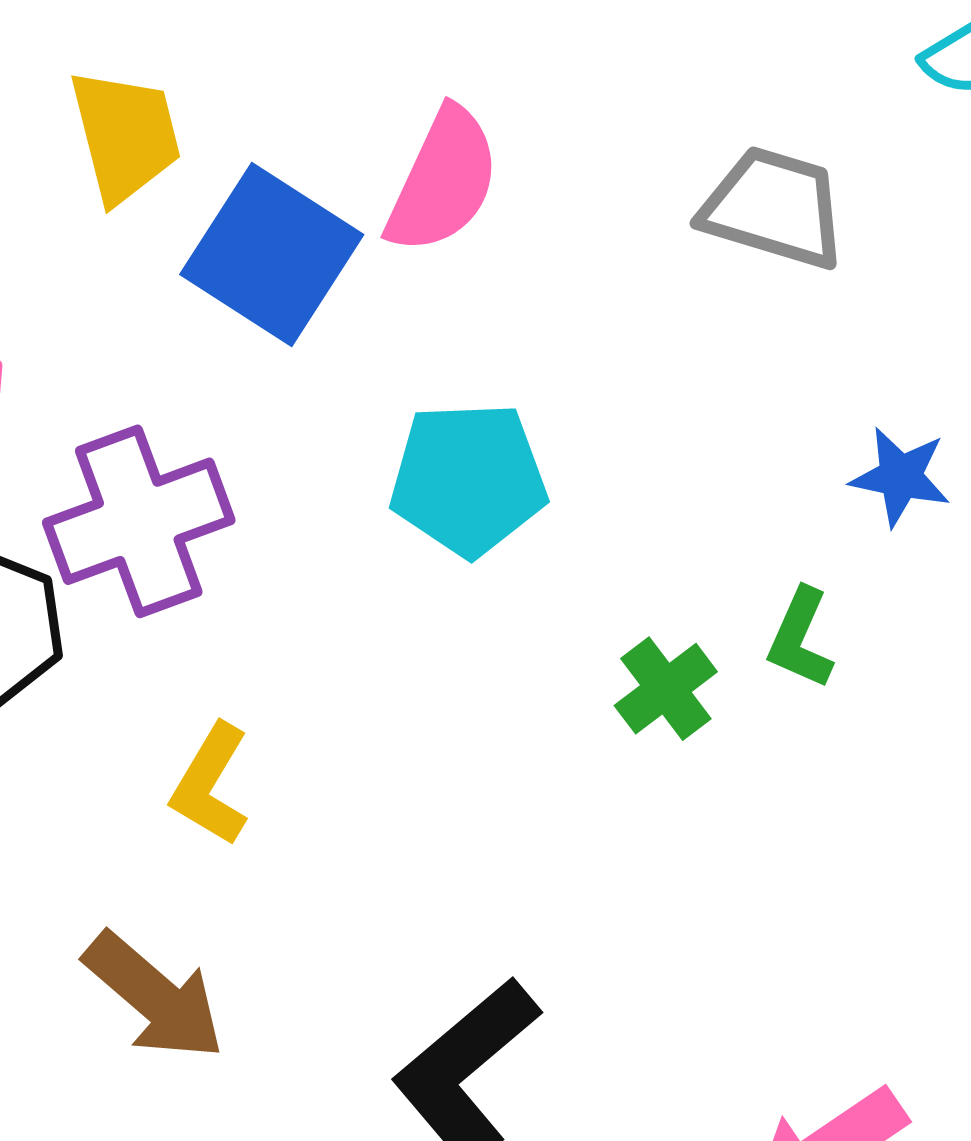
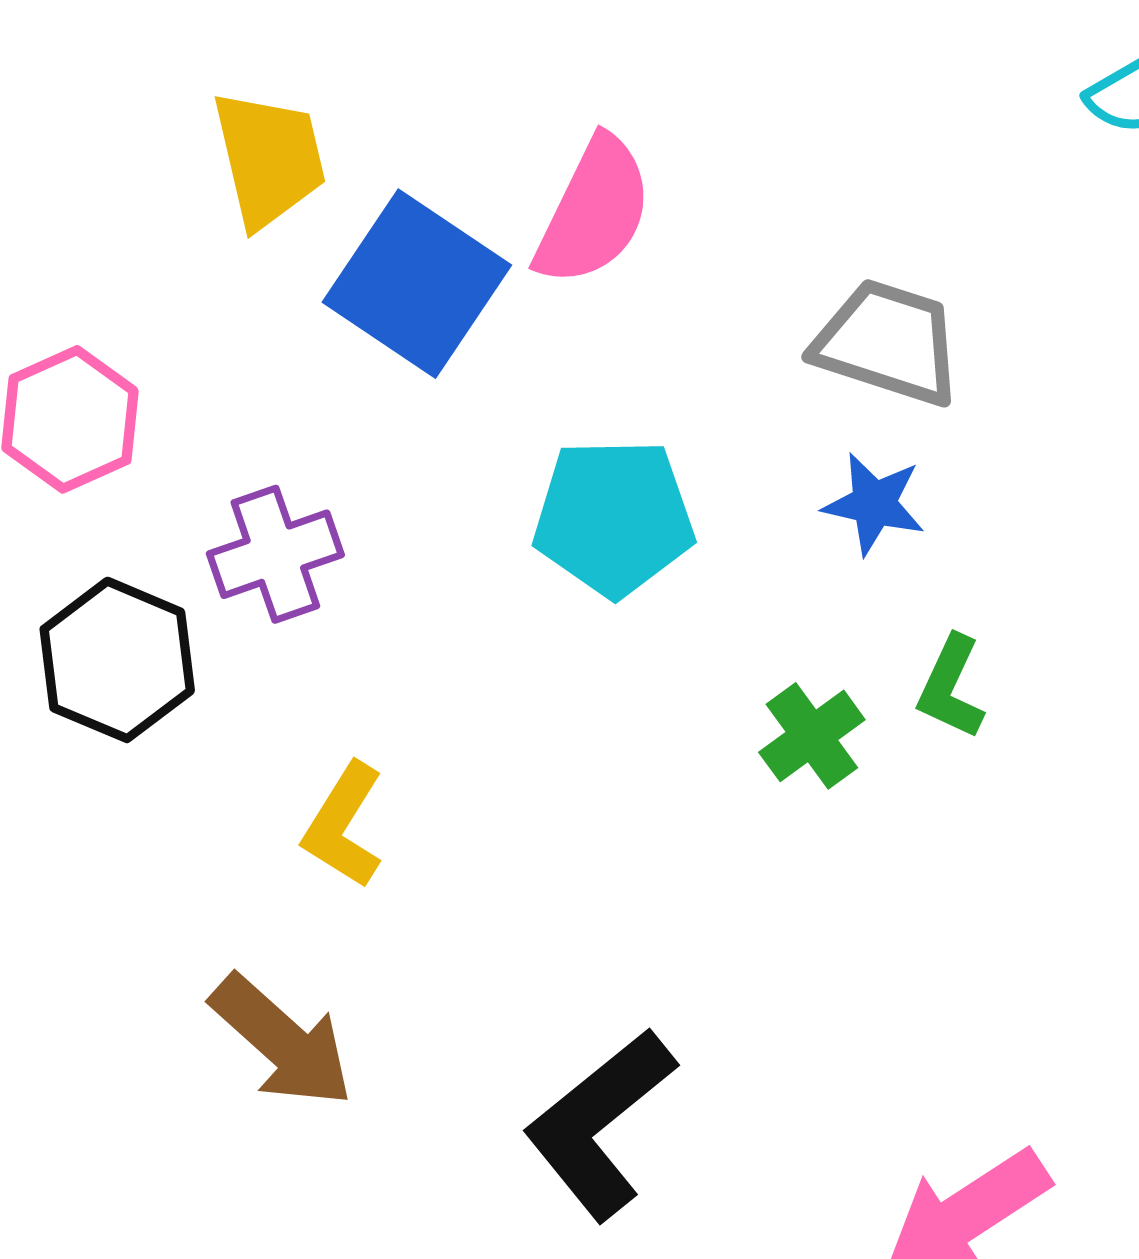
gray trapezoid: (774, 208) -> (888, 342), moved
blue star: (900, 477) -> (874, 504), moved
purple cross: (139, 521) -> (275, 554), size x0.7

